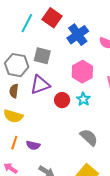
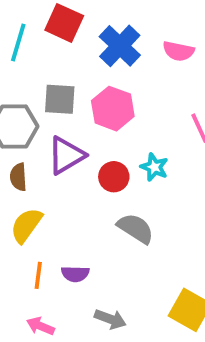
pink hexagon: (82, 72) -> (113, 109), moved
yellow semicircle: (13, 116) -> (26, 225), turned 120
gray semicircle: (89, 137) -> (136, 228), moved

